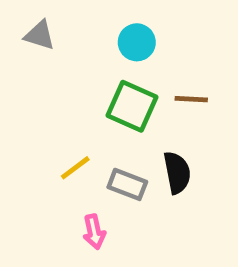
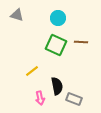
black semicircle: (177, 173) -> (57, 86), moved
gray rectangle: (127, 184) -> (74, 99), moved

